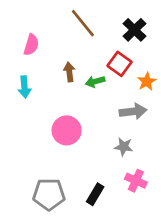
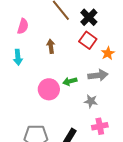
black cross: (134, 30) -> (89, 17), moved
green arrow: (95, 82) -> (70, 81), moved
pink cross: (136, 181) -> (100, 126), turned -35

